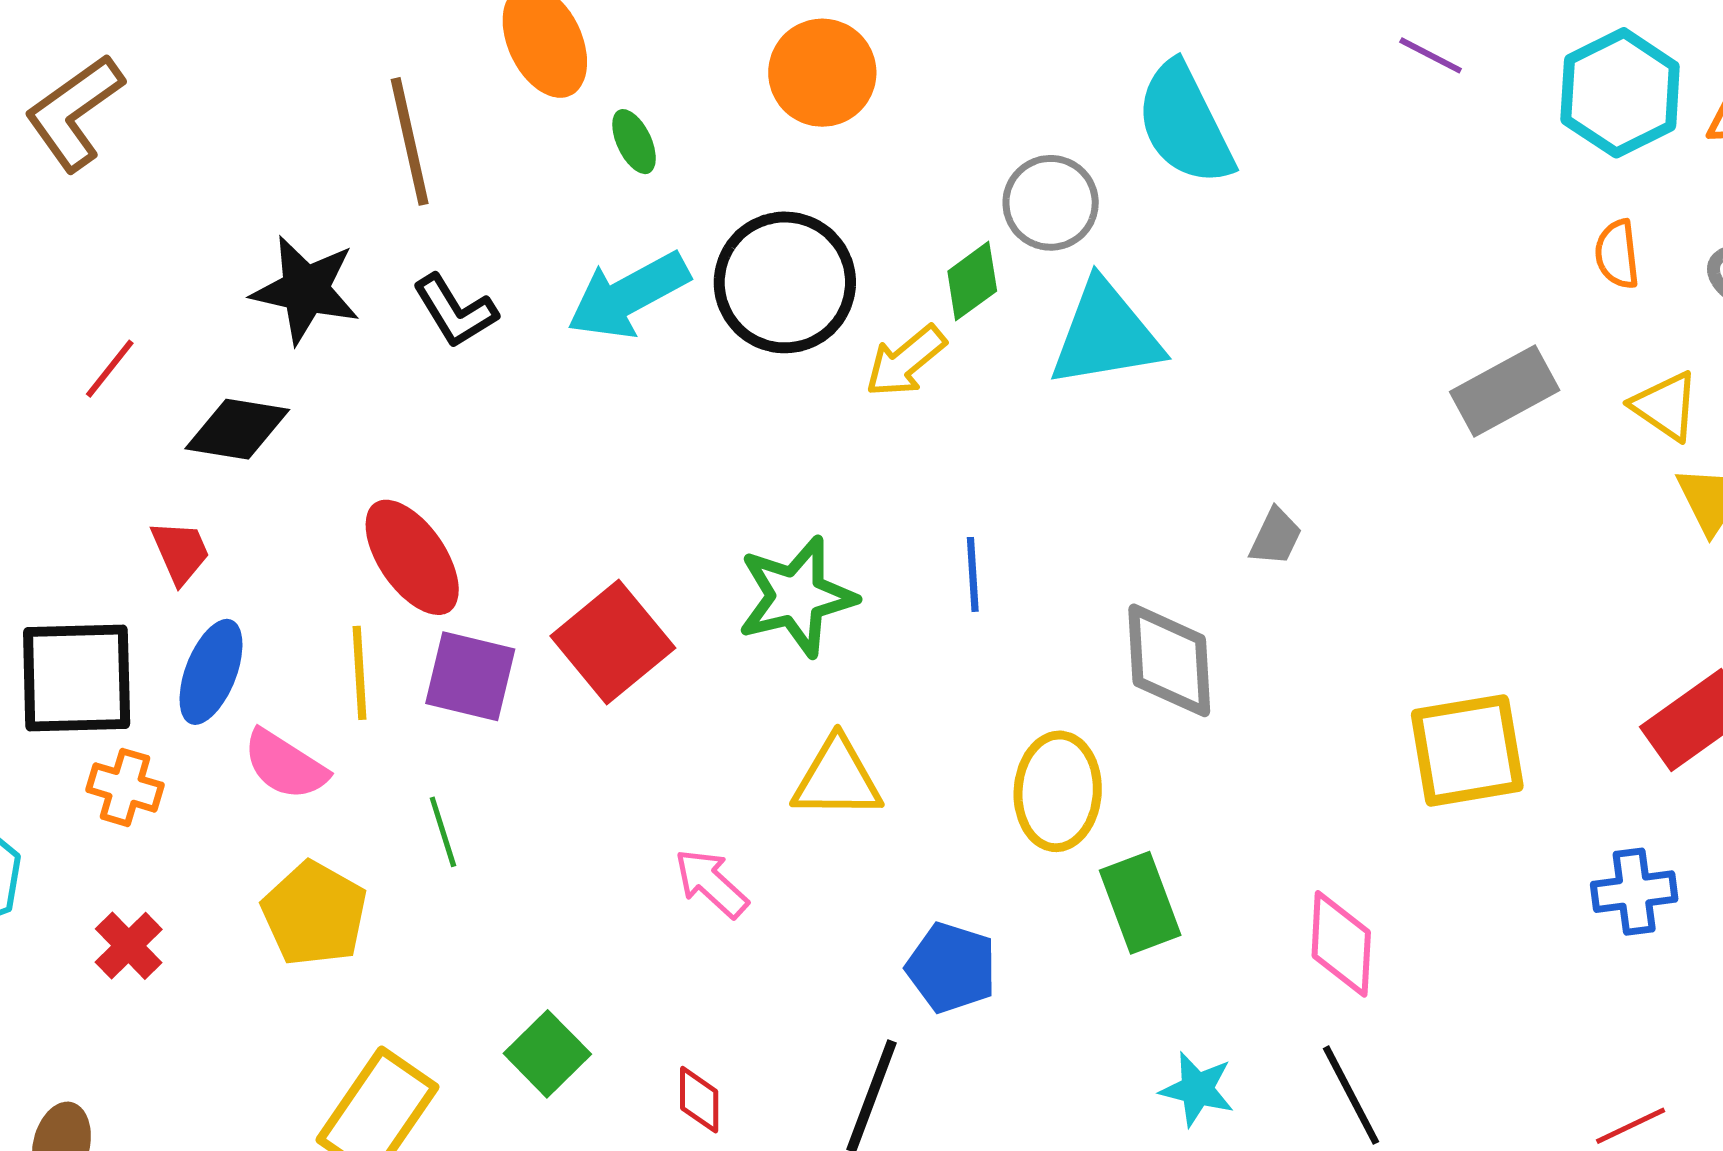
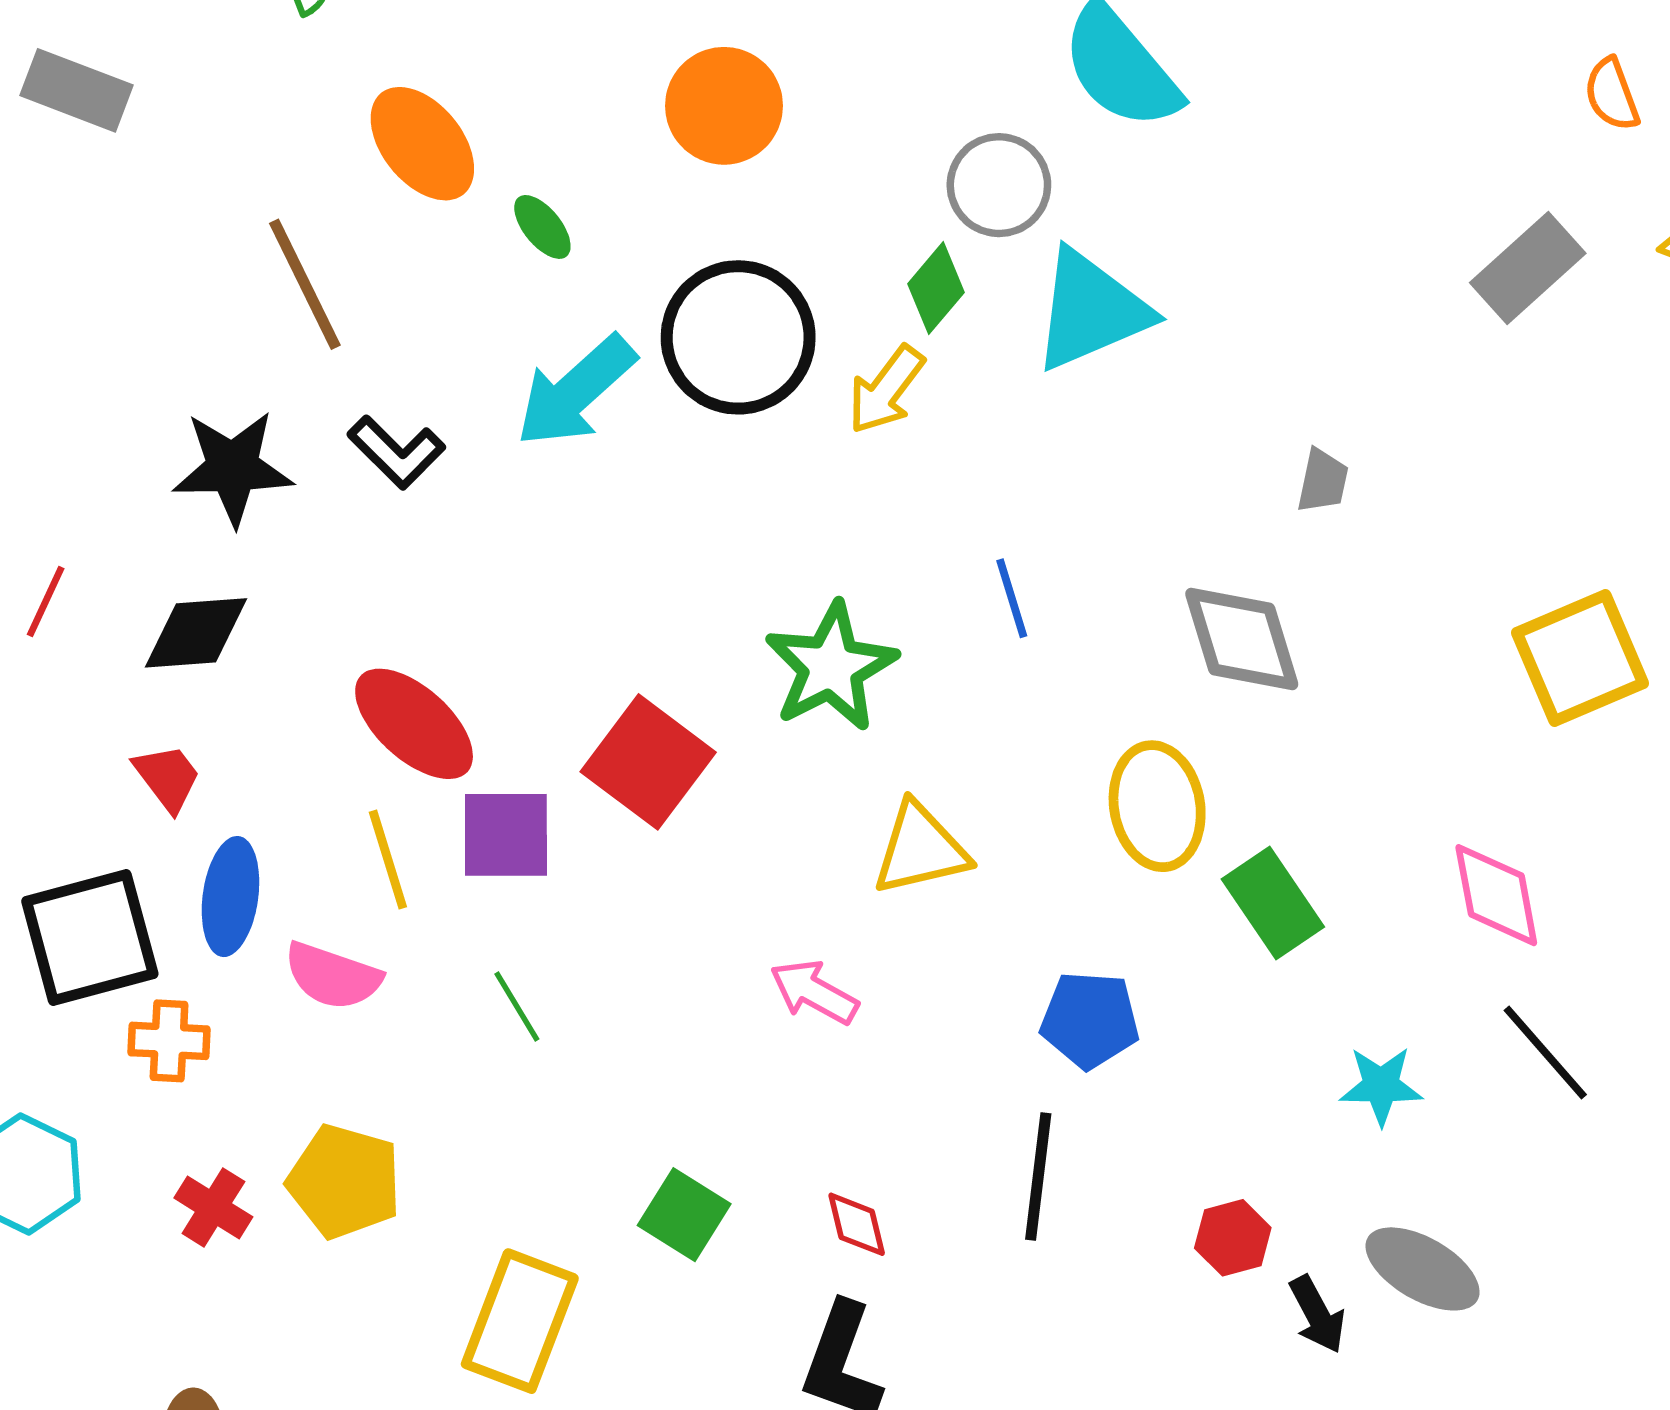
yellow pentagon: (314, 914) -> (344, 1182), moved

